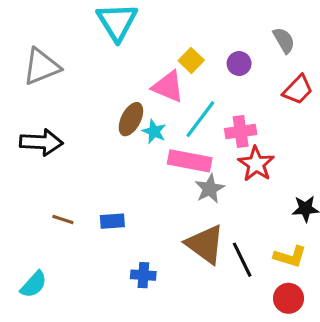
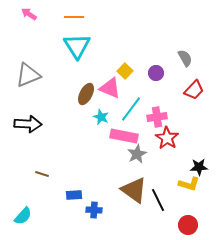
brown ellipse: (131, 119) -> (86, 94), moved
blue rectangle: (112, 221) -> (74, 195), moved
yellow L-shape: (290, 257) -> (189, 184), moved

